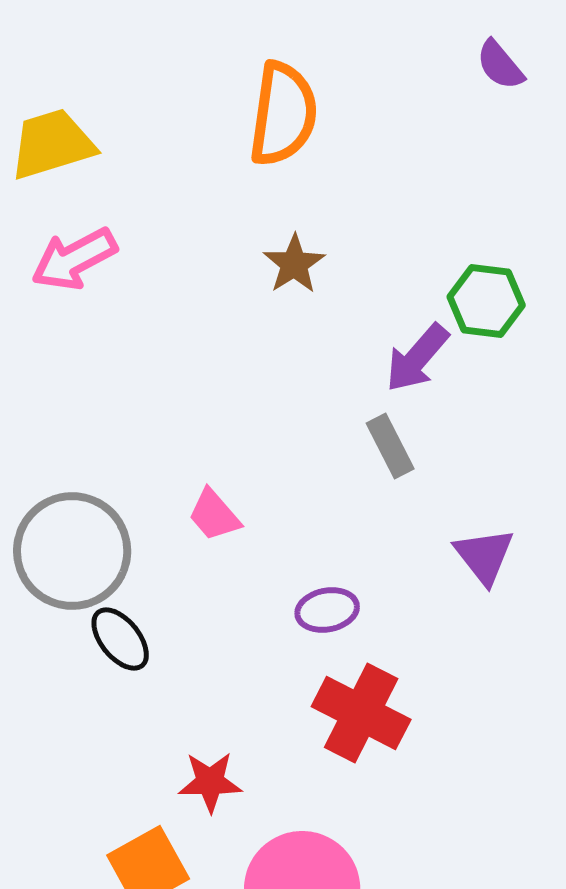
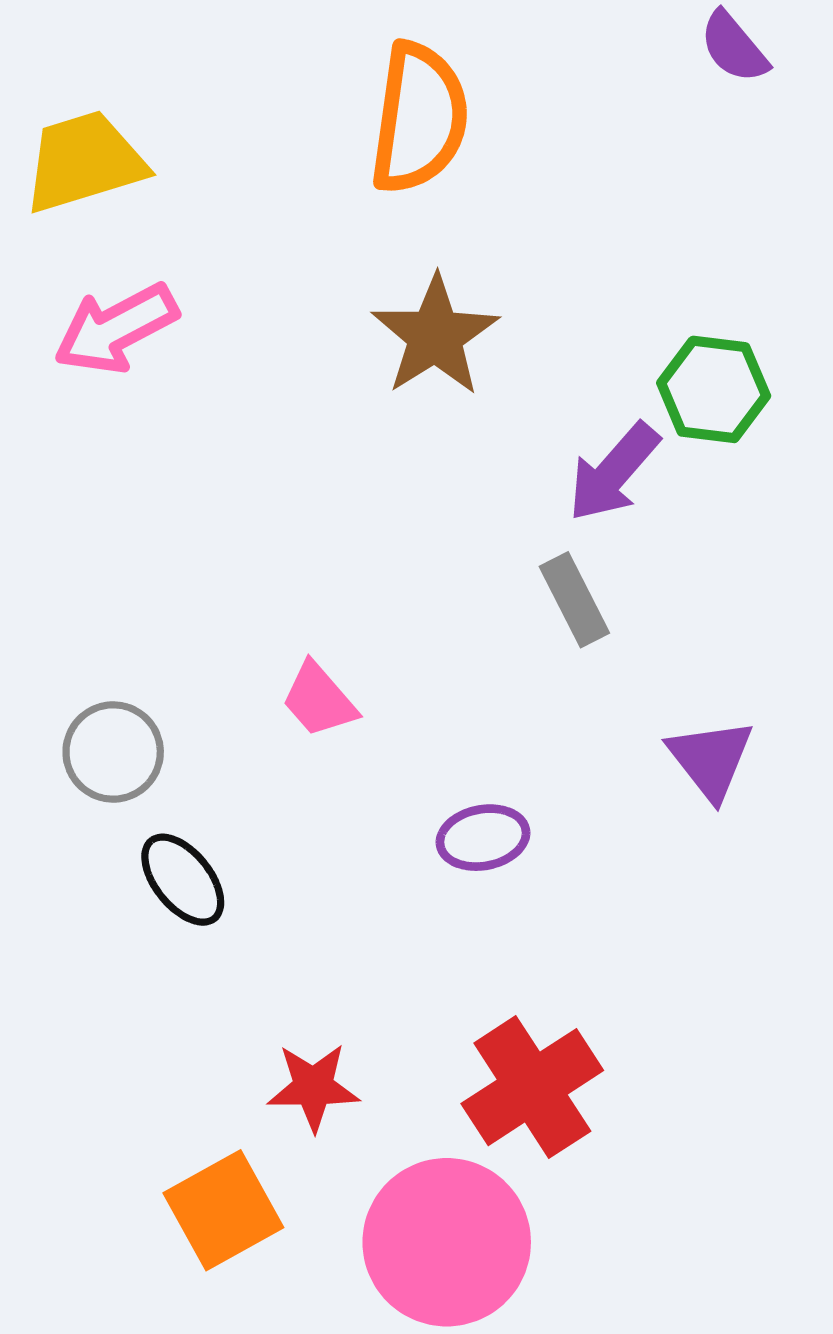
brown star: (294, 264) -> (435, 336), size x1.4
gray circle: (72, 551) -> (113, 752), size x0.6
red cross: (361, 713) -> (532, 1087), moved, turned 30

